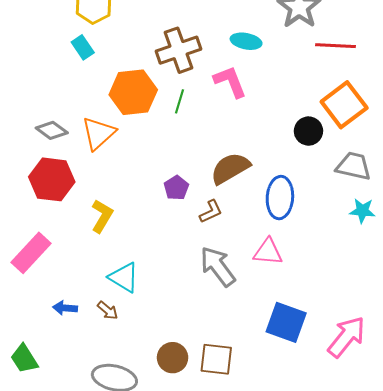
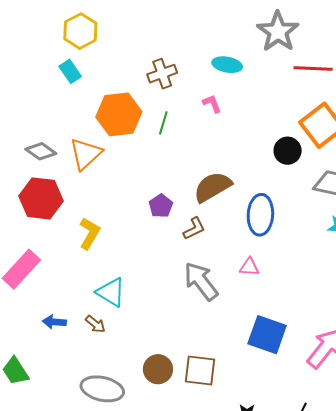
brown cross: (179, 50) -> (162, 74), size x0.7
pink L-shape: (230, 82) -> (212, 104), size x0.6
pink triangle: (268, 252) -> (249, 267), size x0.7

